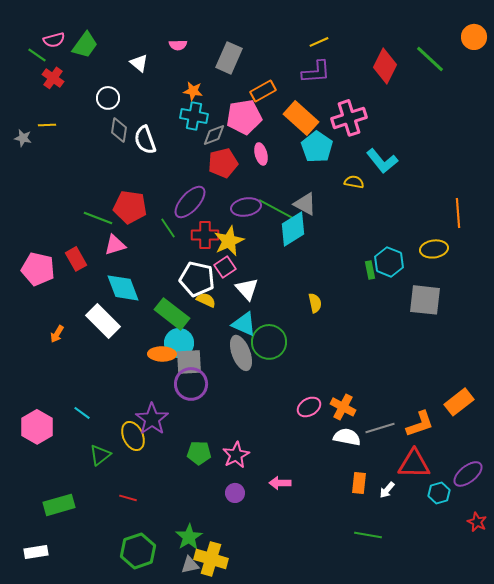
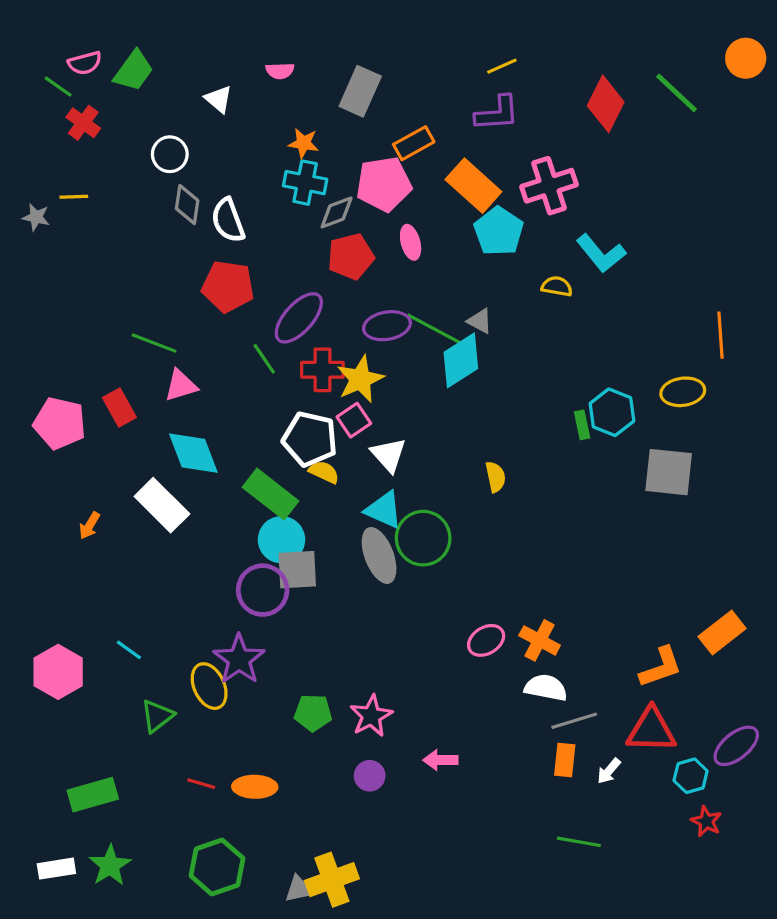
gray triangle: (305, 204) -> (480, 321), size x0.7
red pentagon: (130, 207) -> (228, 286), moved
orange ellipse: (162, 354) -> (255, 787), moved
purple circle: (191, 384) -> (263, 590), moved
gray line: (380, 428) -> (574, 721), moved
red star: (477, 522) -> (706, 821), moved
green star: (189, 537) -> (110, 865), moved
yellow cross: (211, 559) -> (332, 880), turned -36

